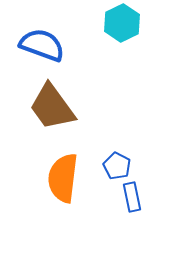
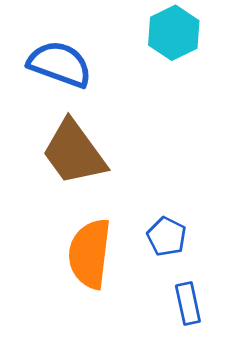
blue rectangle: (132, 197) -> (188, 303), moved

